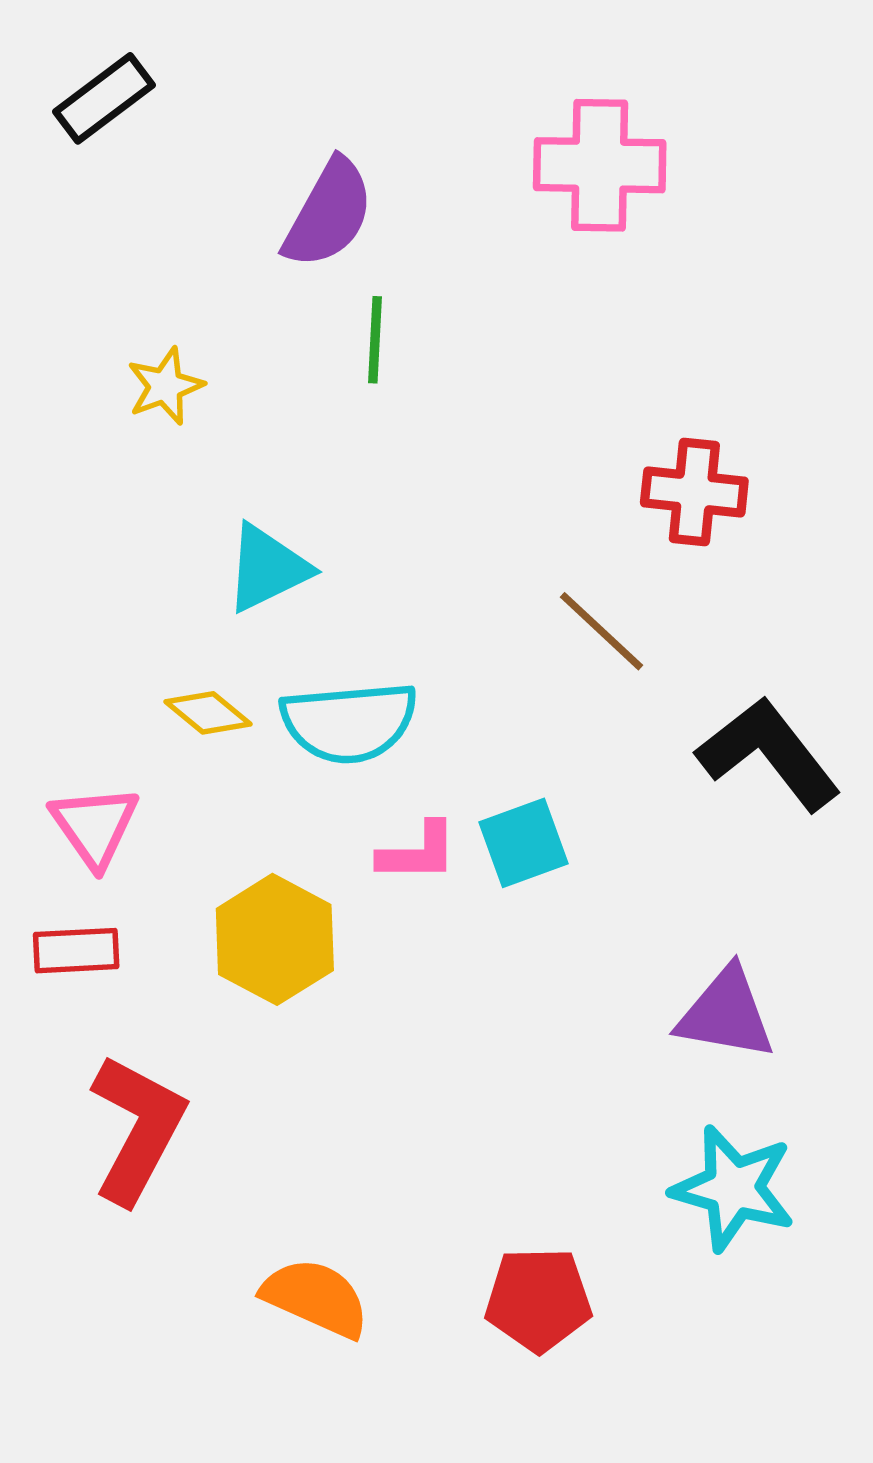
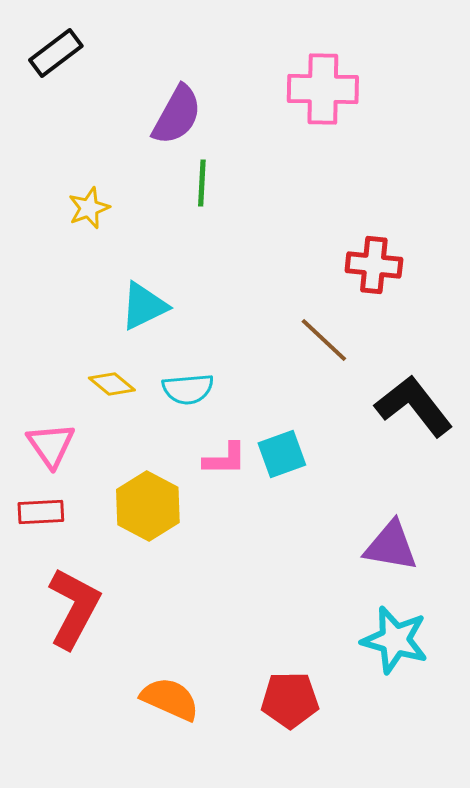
cyan semicircle: (349, 722) -> (188, 389), size x0.7

